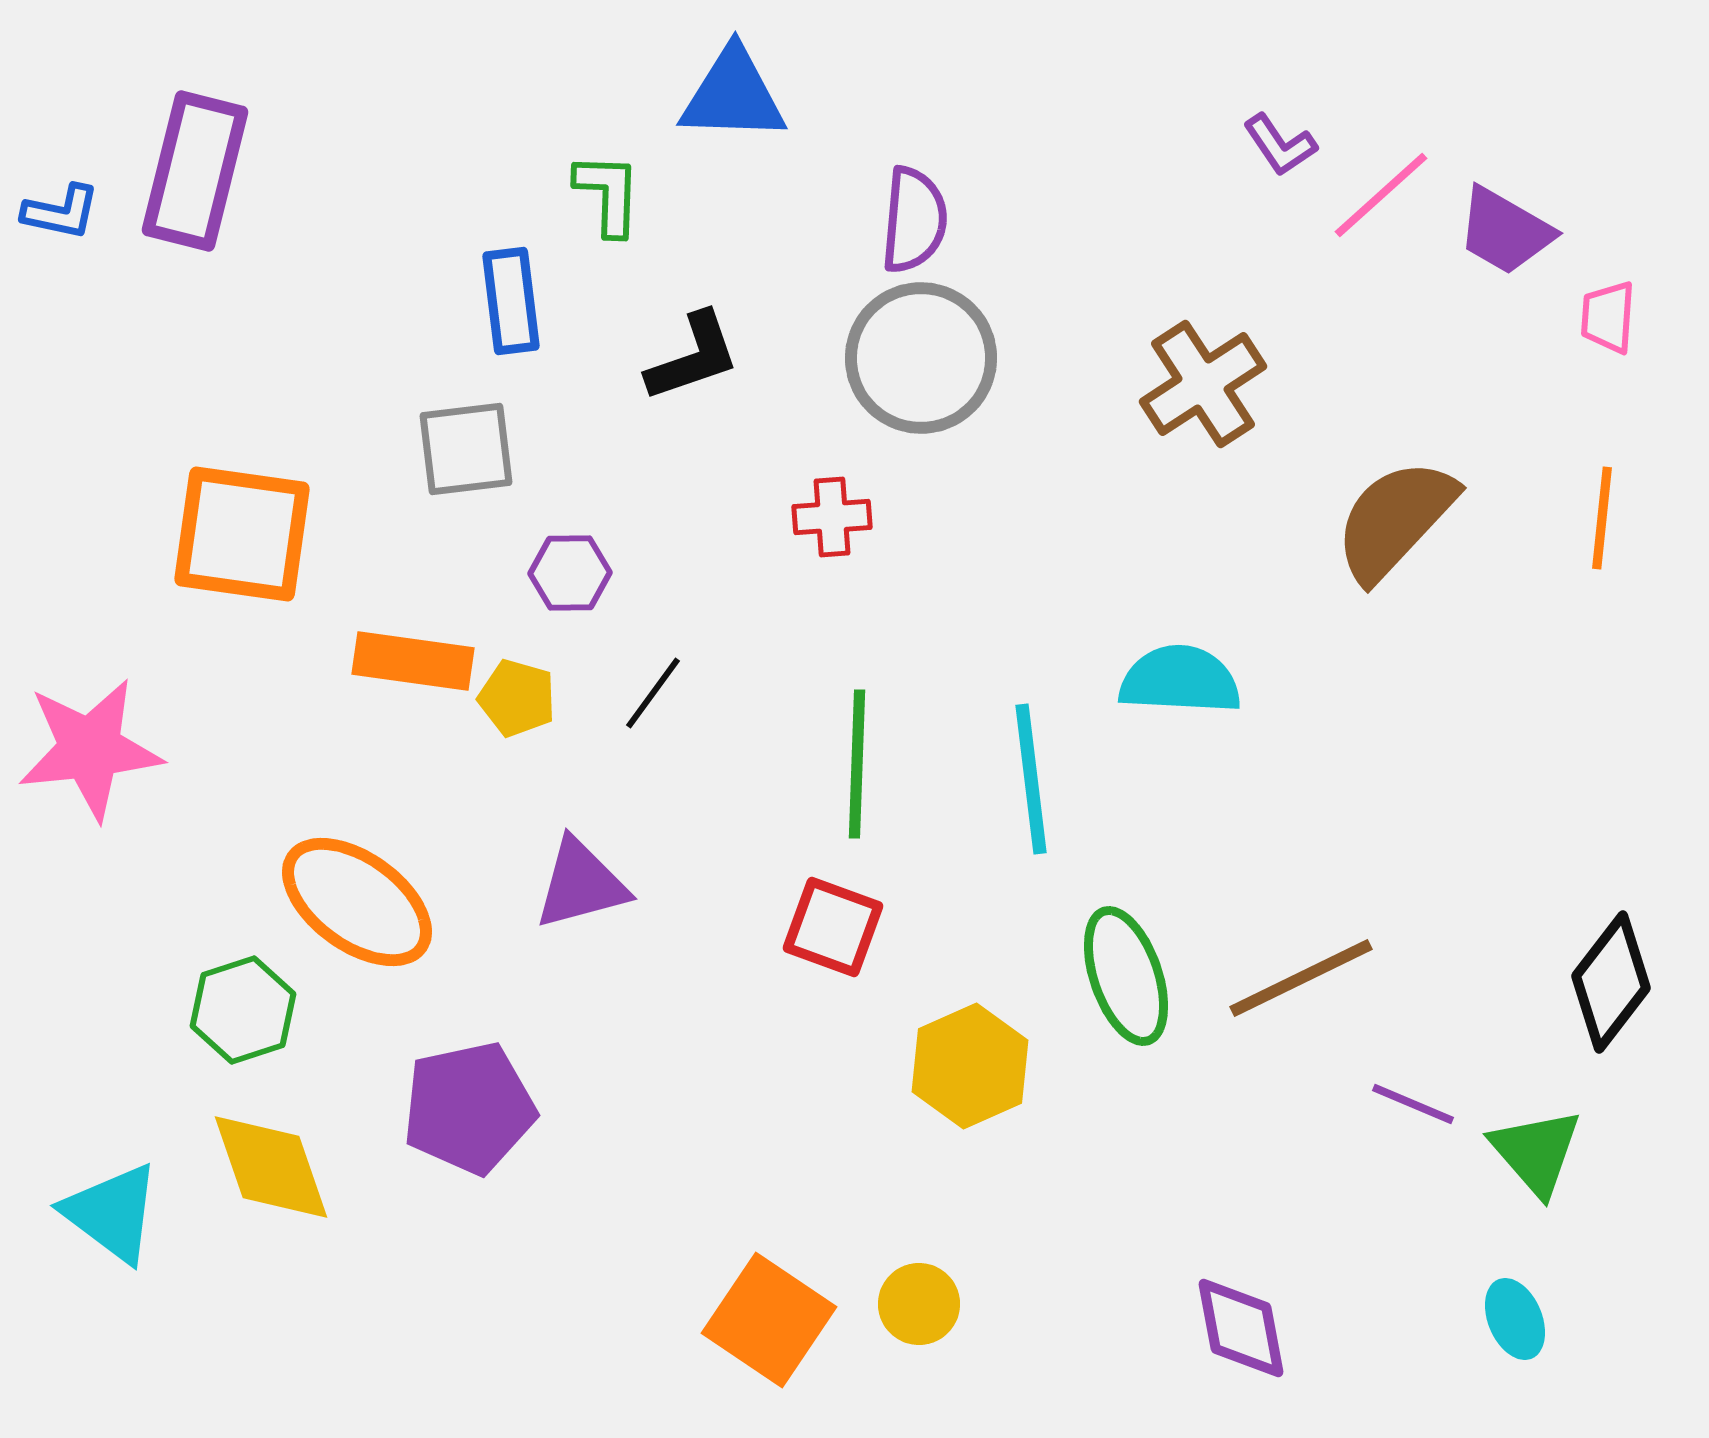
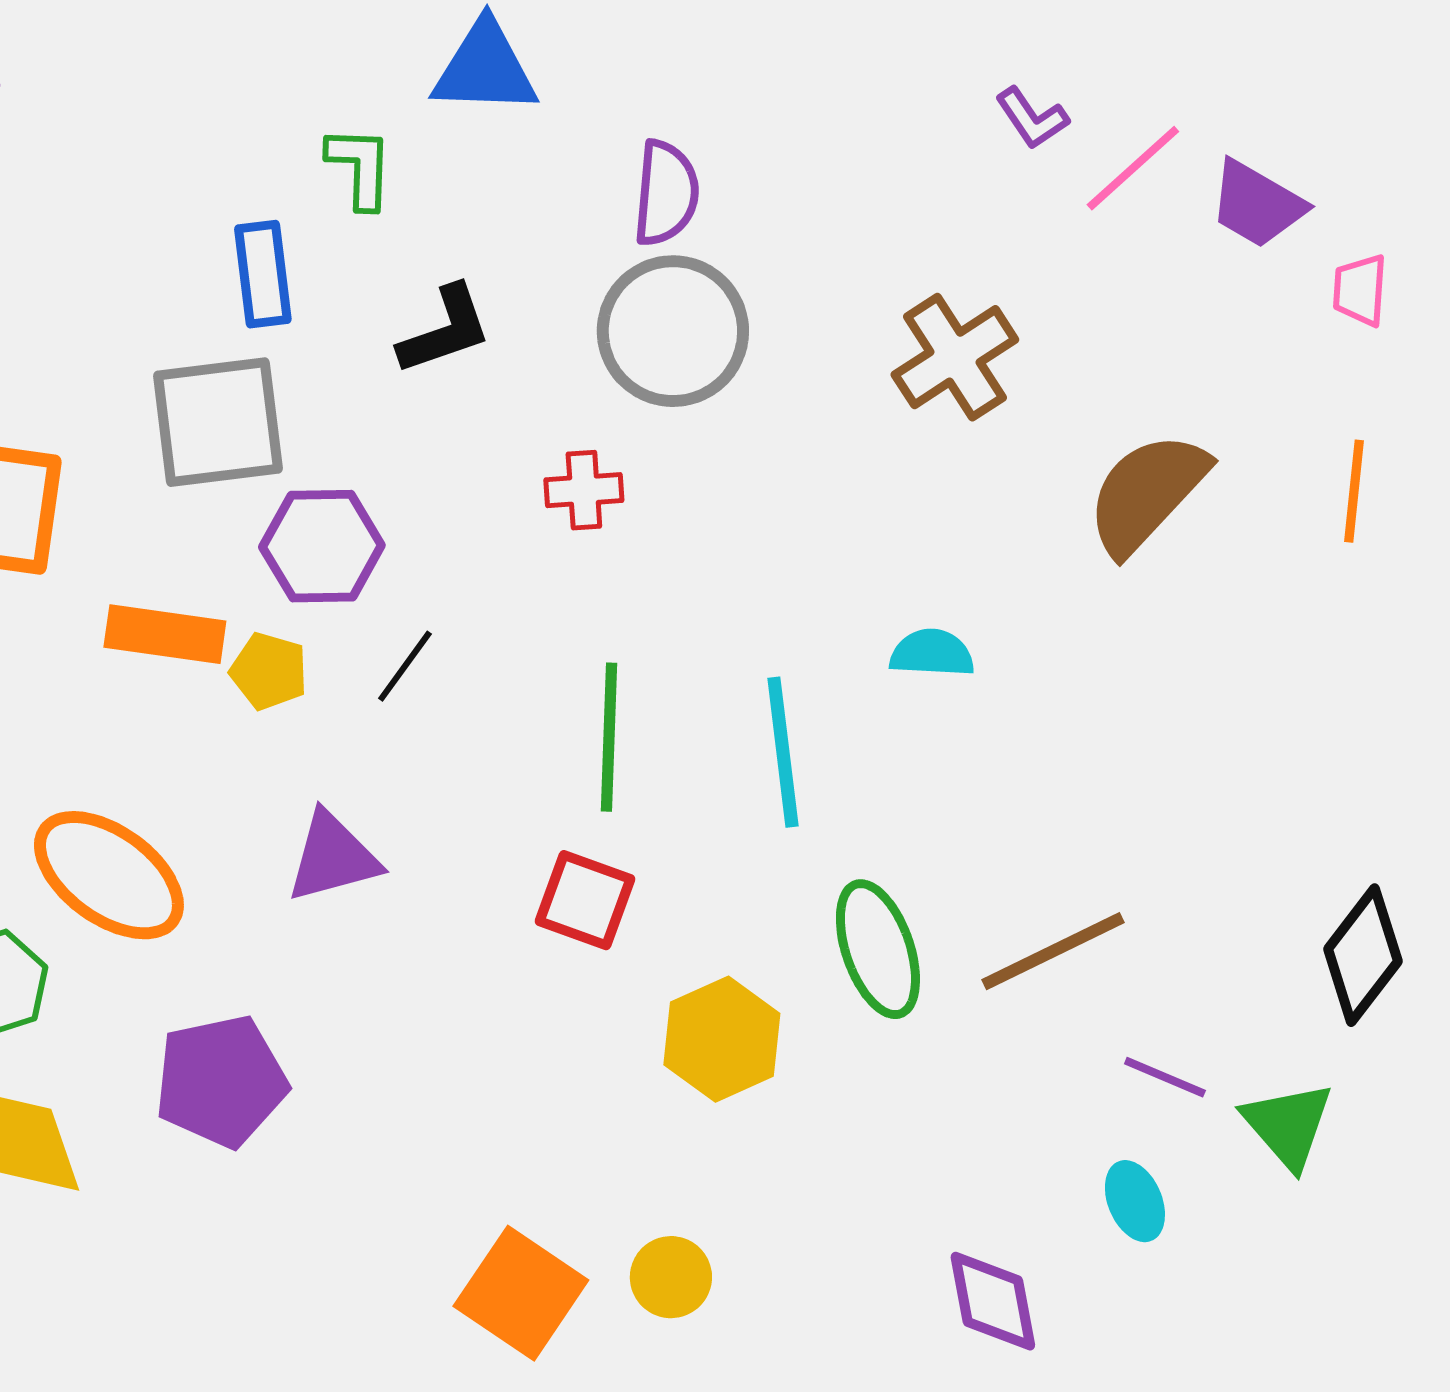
gray square: (466, 449) -> (218, 422), size x1.4
purple hexagon: (570, 573) -> (322, 546), size x1.5
cyan semicircle: (1180, 680) -> (932, 653), size x0.7
cyan ellipse: (1515, 1319) -> (1135, 1201), moved

